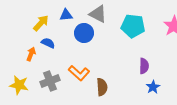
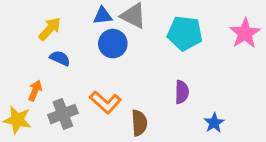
blue triangle: (66, 15) -> (103, 16), moved
orange arrow: (31, 54) -> (35, 91), moved
purple semicircle: (144, 66) -> (182, 92), moved

